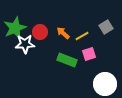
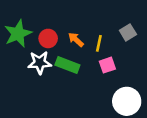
yellow line: (82, 36) -> (99, 43), turned -48
white star: (25, 44) -> (40, 63), moved
green rectangle: (67, 60) -> (67, 65), moved

